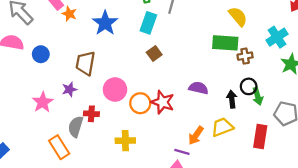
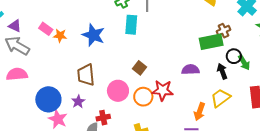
green rectangle: (225, 43) -> (211, 42), moved
blue circle: (41, 54) -> (48, 99), moved, size x1.6
brown square: (154, 54) -> (139, 68), moved

